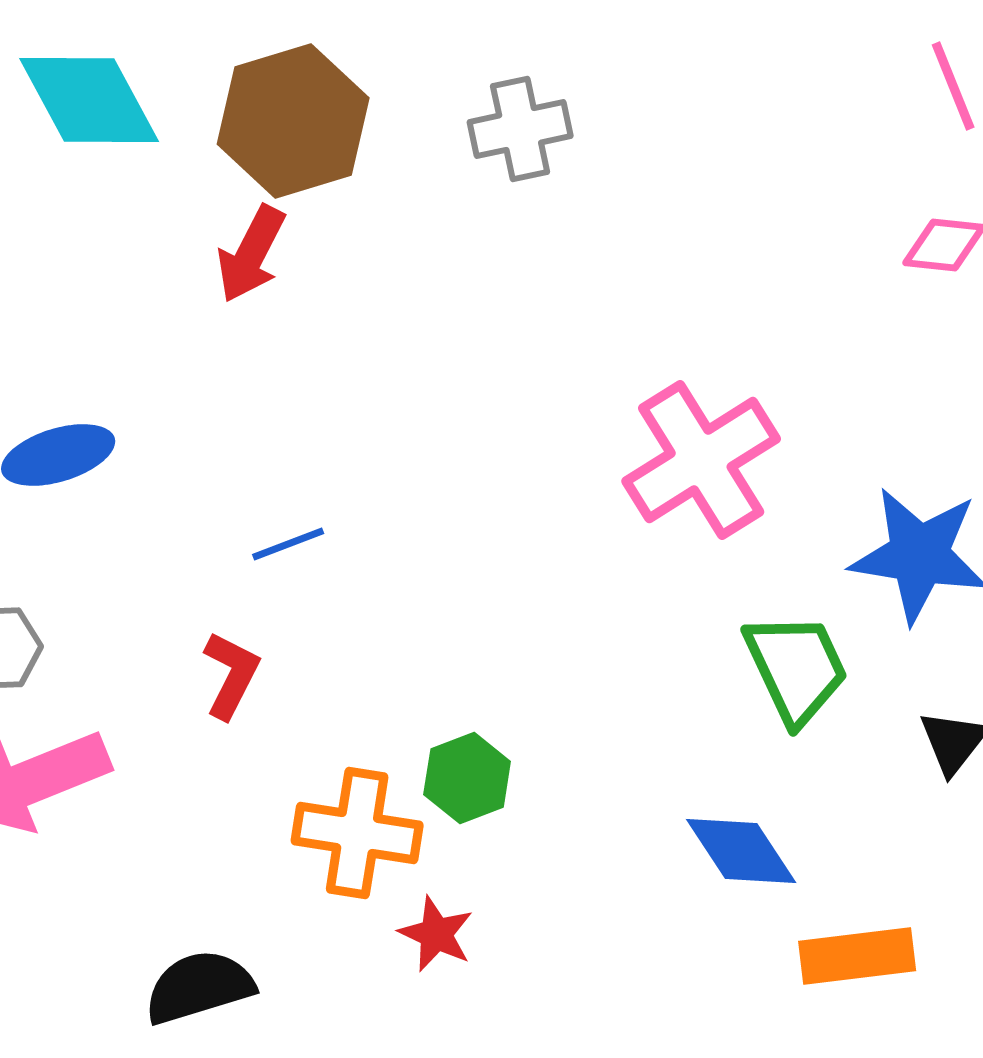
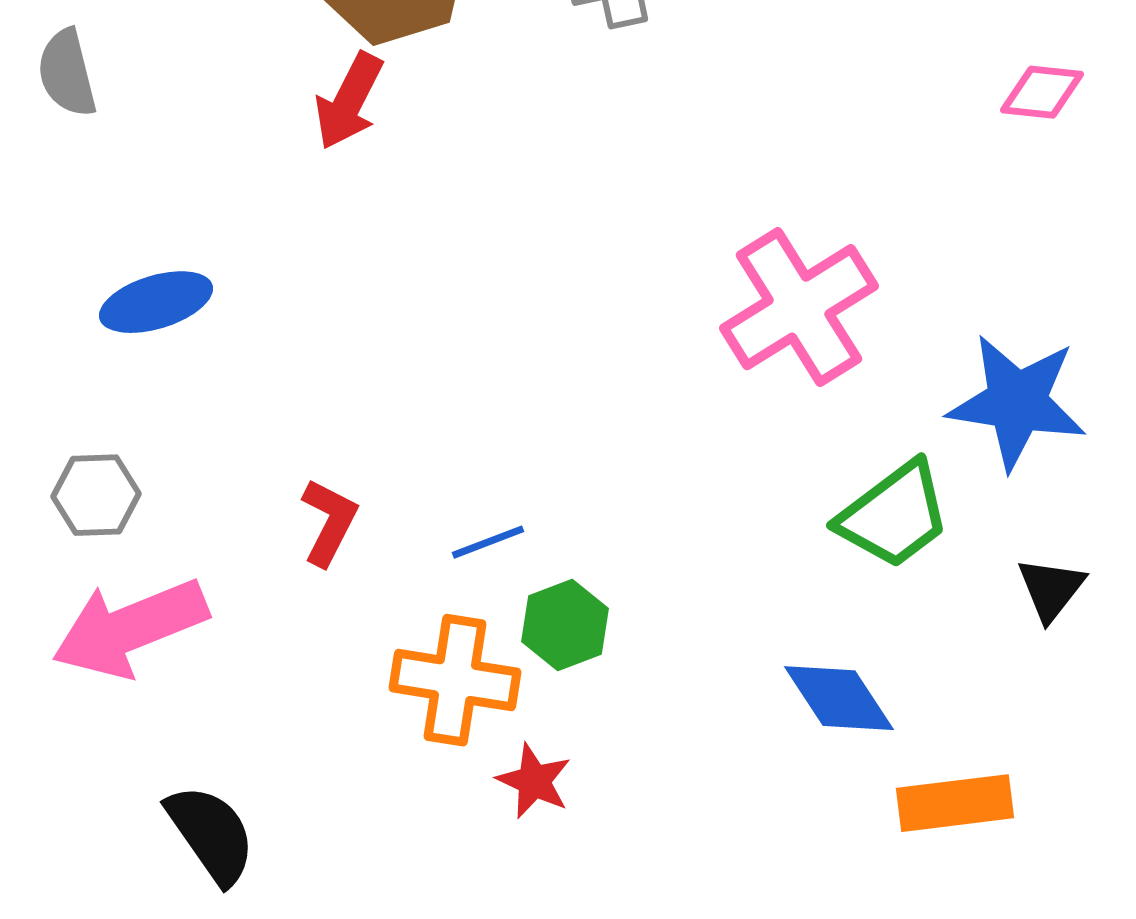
blue line: (288, 544) -> (488, 542), moved
green trapezoid: (796, 668) -> (894, 515), turned 78
black semicircle: (199, 987) -> (211, 834), moved, turned 72

